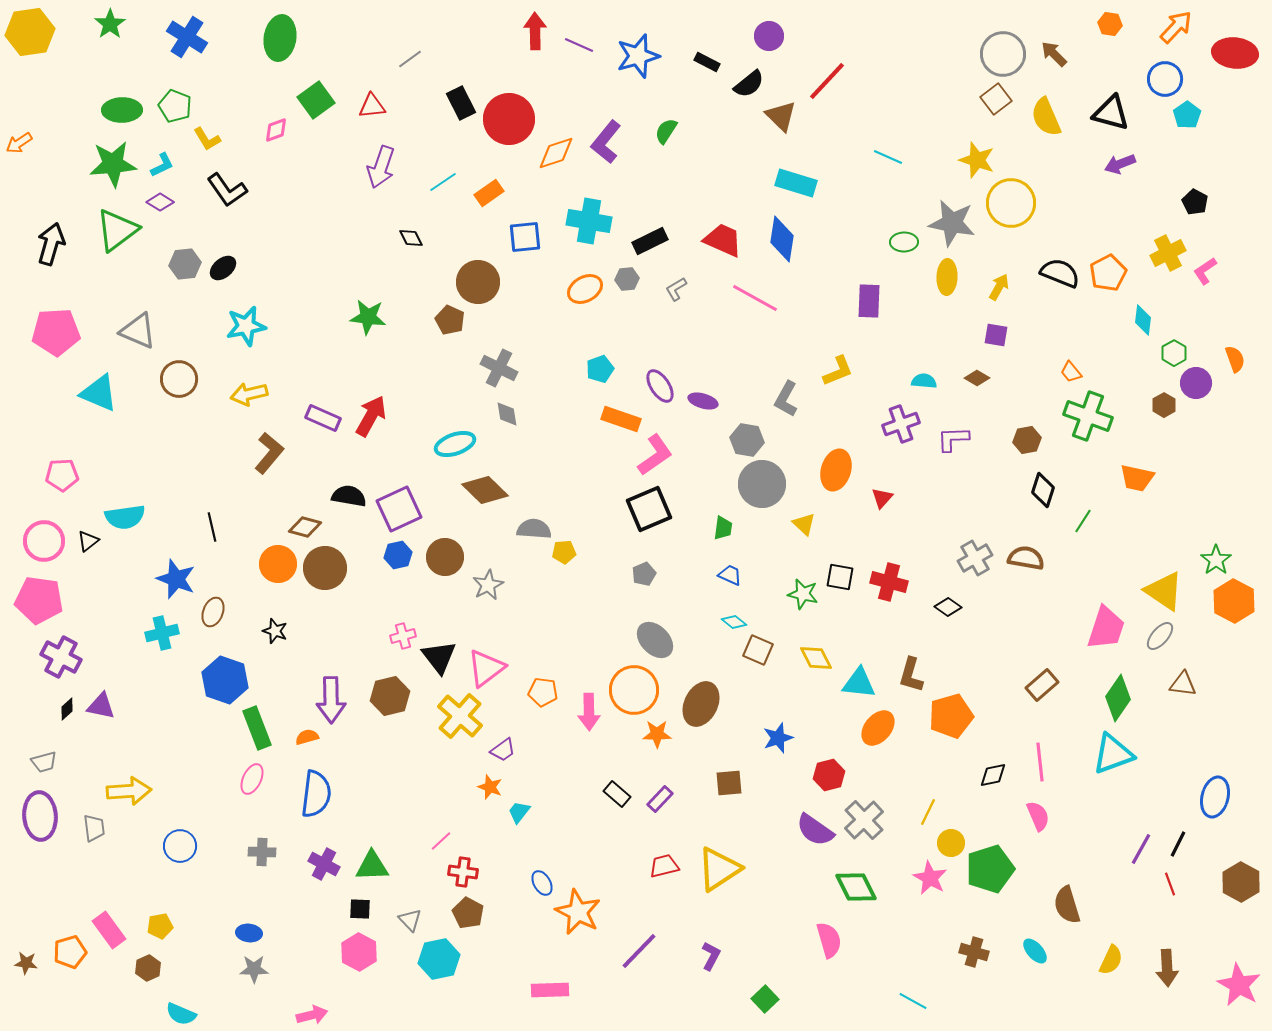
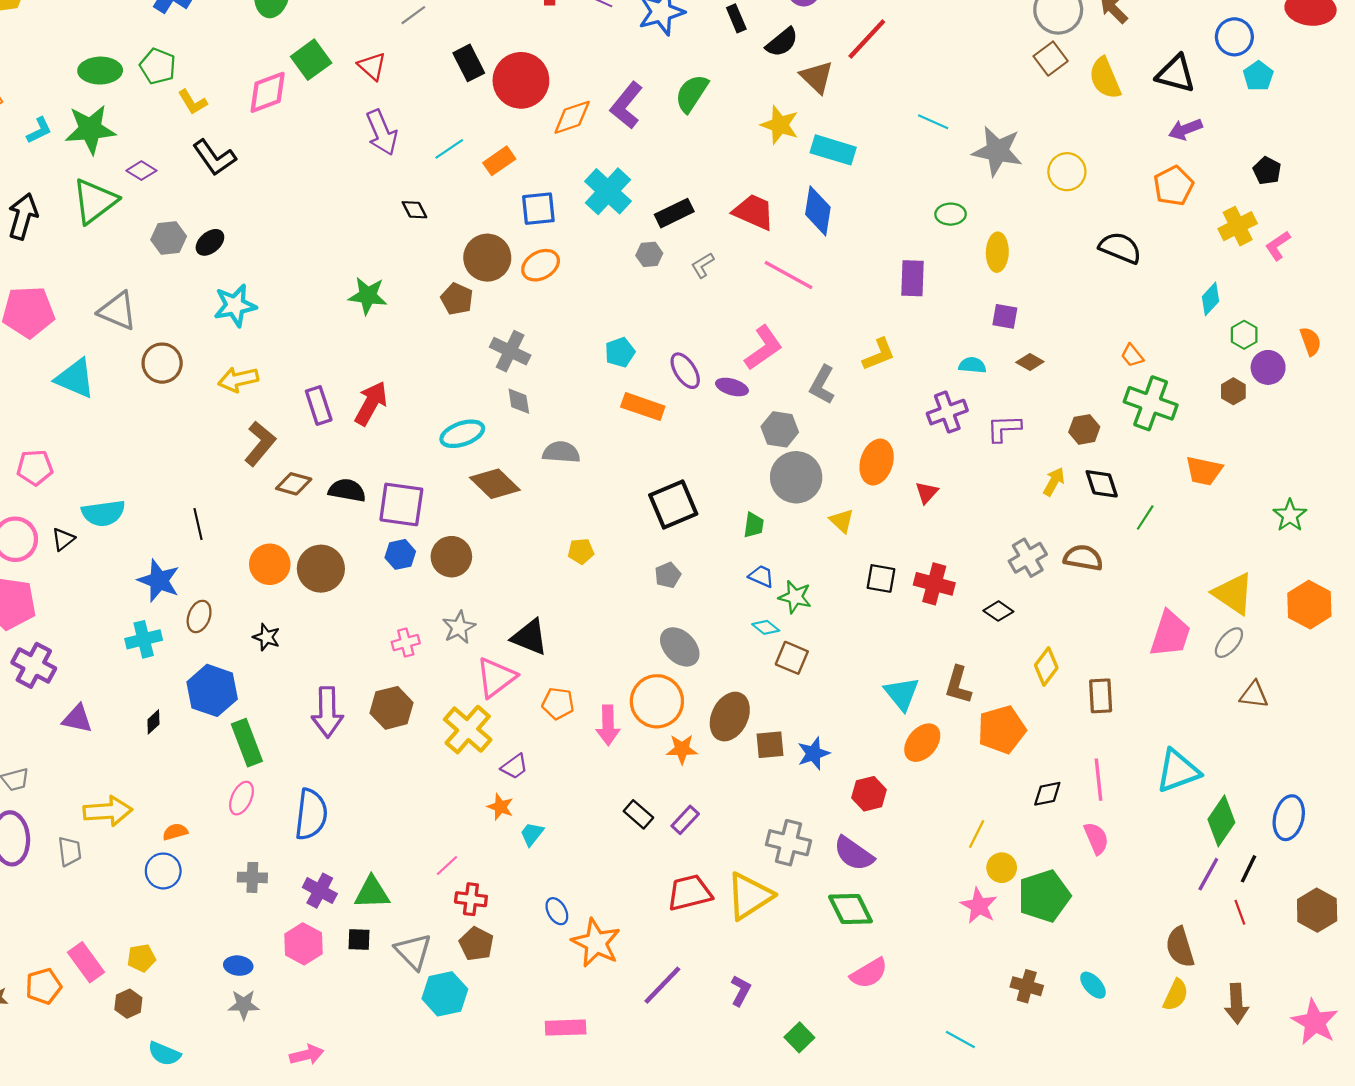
black rectangle: (707, 62) -> (736, 18), turned 40
red triangle: (372, 106) -> (372, 66), turned 48
pink diamond: (276, 130) -> (268, 92), size x1.6
green semicircle: (666, 131) -> (692, 93), size x1.4
yellow star: (977, 160) -> (780, 125), moved
cyan L-shape: (162, 165) -> (39, 130), moved
purple arrow: (381, 167) -> (382, 133), turned -42
yellow circle: (1011, 203) -> (1067, 172), size x0.7
cyan cross: (589, 221) -> (608, 191), turned 33
gray star: (952, 223) -> (997, 151), moved
orange pentagon: (1108, 273) -> (1173, 186), moved
yellow arrow: (999, 287) -> (1054, 482), moved
orange ellipse: (585, 289) -> (541, 265), moved
cyan diamond: (1143, 320) -> (1210, 299), turned 36
purple square: (996, 335) -> (1005, 316), moved
purple rectangle: (323, 418) -> (319, 405), turned 48
pink L-shape: (655, 455) -> (763, 348), moved
black diamond: (1043, 490) -> (1102, 484), turned -36
purple square: (399, 509) -> (401, 504), turned 33
brown diamond: (305, 527) -> (294, 484), moved
gray semicircle: (534, 529) -> (561, 452), moved
green star: (1216, 560) -> (1290, 515), moved
gray star: (488, 585) -> (459, 627), moved
green star: (803, 594) -> (795, 597), moved
black triangle: (439, 657) -> (530, 637), moved, turned -30
yellow diamond: (816, 658) -> (1046, 666), moved, turned 64
cyan triangle: (859, 683) -> (902, 694), turned 45
brown rectangle: (1042, 685) -> (1101, 696), turned -52
green diamond: (1118, 698) -> (1221, 821), moved
black diamond: (67, 709) -> (153, 722), moved
orange semicircle: (307, 737) -> (175, 832), moved
brown square: (729, 783) -> (770, 745), moved
gray cross: (864, 820) -> (789, 843), moved, turned -33
red trapezoid: (664, 866) -> (690, 893), size x1.4
green diamond: (856, 887) -> (850, 909), moved
brown semicircle: (1067, 905) -> (1180, 947), moved
gray triangle: (410, 920) -> (413, 951), size x1.5
pink semicircle: (829, 940) -> (869, 973), turned 75
pink hexagon: (359, 952) -> (303, 944), moved

